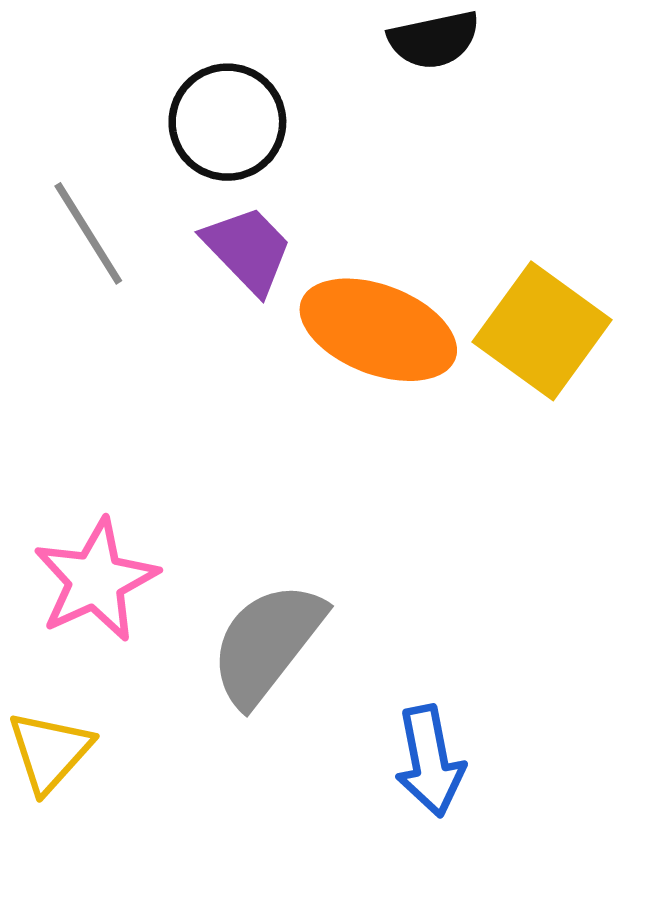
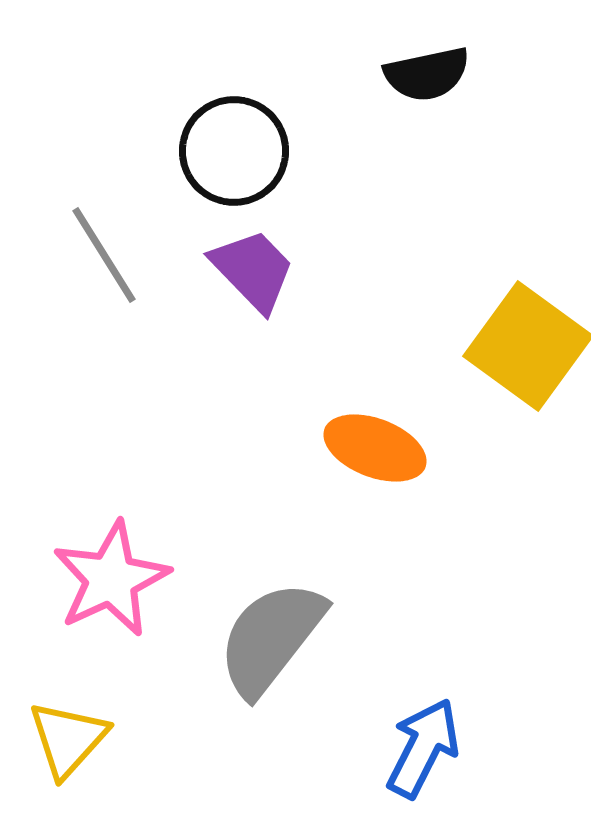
orange ellipse: (378, 330) -> (375, 448), moved, size x0.7
blue arrow: (430, 761) -> (423, 748), turned -142

